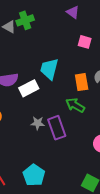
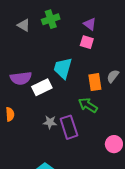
purple triangle: (73, 12) -> (90, 24), moved
green cross: (25, 20) -> (51, 19), moved
pink square: (85, 42) -> (87, 42), moved

